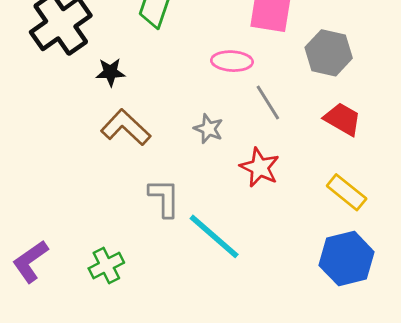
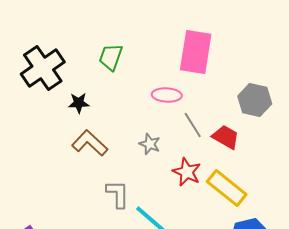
gray hexagon: (329, 53) -> (255, 100), moved
red trapezoid: (342, 119) -> (226, 137), moved
yellow rectangle: (347, 192) -> (227, 188), moved, size x1.4

